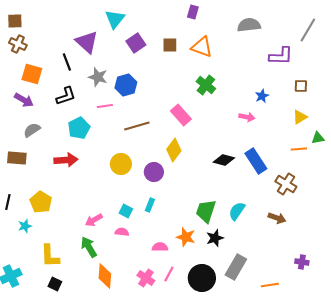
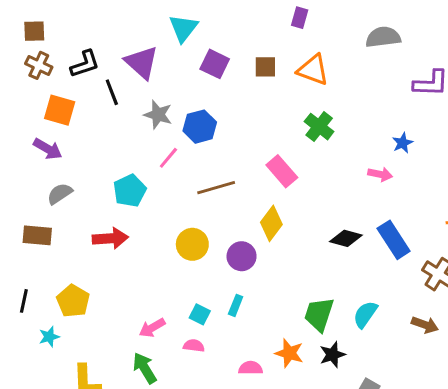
purple square: (136, 43) -> (215, 64), turned -30
black L-shape: (66, 96) -> (85, 64), moved
pink line: (105, 106) -> (168, 158), turned -42

